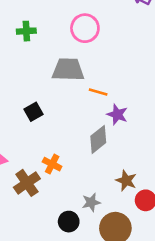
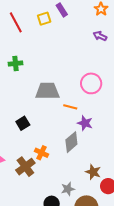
pink circle: (85, 28) -> (91, 83), moved
orange cross: (52, 164) -> (42, 153), moved
brown cross: (27, 183) -> (25, 167), moved

